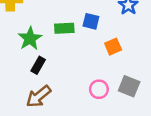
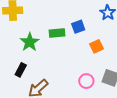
blue square: (91, 21) -> (78, 27), turned -32
black rectangle: (38, 65) -> (21, 70), moved

